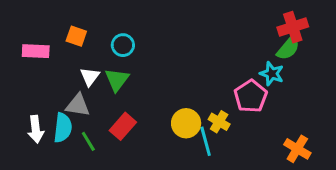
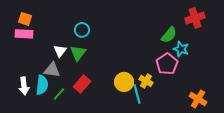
orange square: (76, 36) -> (25, 19), moved
green semicircle: (288, 48) -> (169, 35), moved
green line: (88, 141) -> (59, 94), turned 72

